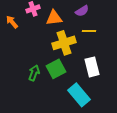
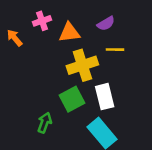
white rectangle: (92, 67) -> (105, 97), moved
green arrow: (34, 73) -> (45, 123), moved

